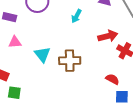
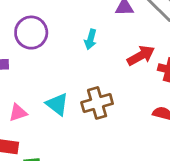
pink triangle: (15, 42) -> (18, 113), moved

